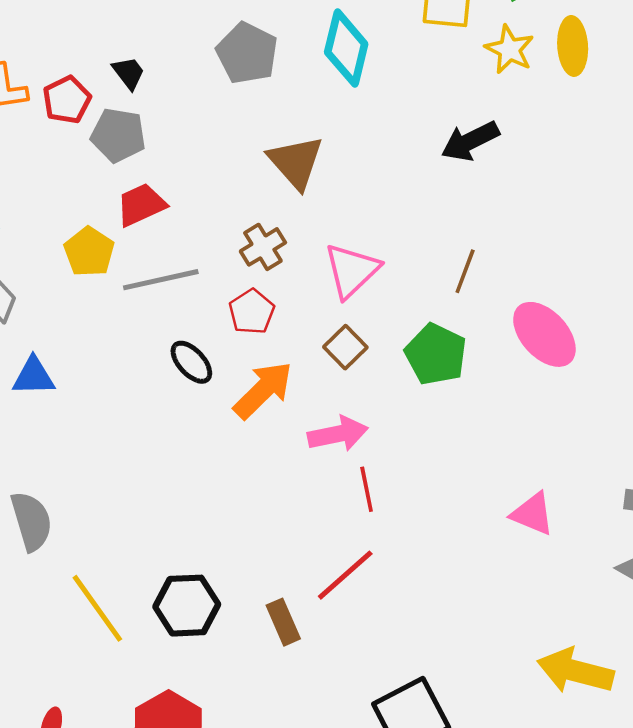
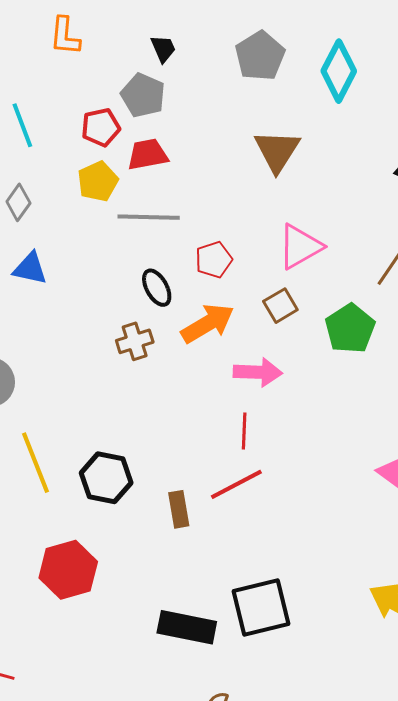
red pentagon: (67, 100) -> (101, 127), moved
brown cross: (263, 247) -> (135, 341), moved
red line: (367, 489) -> (244, 431), moved

